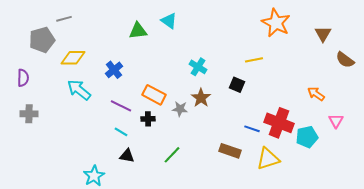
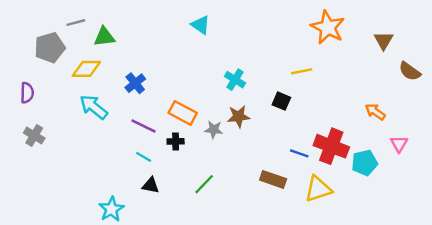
green triangle: (138, 31) -> (104, 37), moved
brown star: (201, 98) -> (239, 116), turned 30
gray cross: (29, 114) -> (34, 135), turned 30

